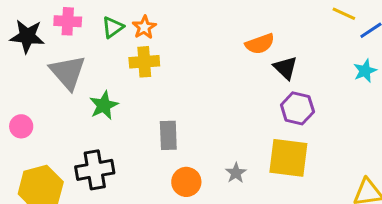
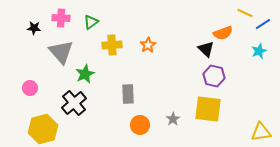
orange star: (144, 27) -> (148, 45), moved
black star: (27, 36) -> (34, 28), size x0.6
orange semicircle: (260, 44) -> (223, 33), moved
black cross: (95, 170) -> (74, 103), moved, turned -30

